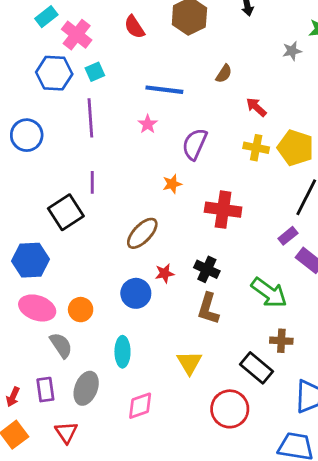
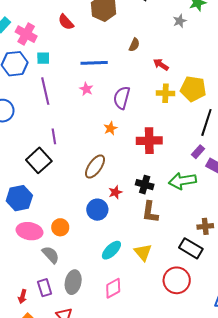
cyan square: (95, 72) -> (43, 58), turned 32
green arrow: (269, 293) -> (182, 181), moved, turned 144
cyan ellipse: (122, 352) -> (111, 250), moved, turned 55

